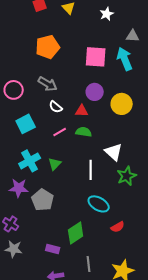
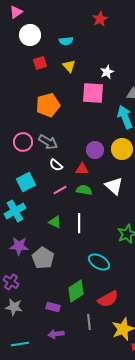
pink square: (96, 57) -> (93, 93), moved
pink circle: (14, 90) -> (23, 142), moved
yellow circle: (122, 104) -> (122, 149), moved
white triangle: (114, 152) -> (114, 186), moved
cyan cross: (30, 161) -> (15, 211), moved
green triangle: (55, 164) -> (55, 222), turned -48
white line: (91, 170) -> (79, 223), moved
red semicircle: (118, 227) -> (108, 299), moved, size x1.5

